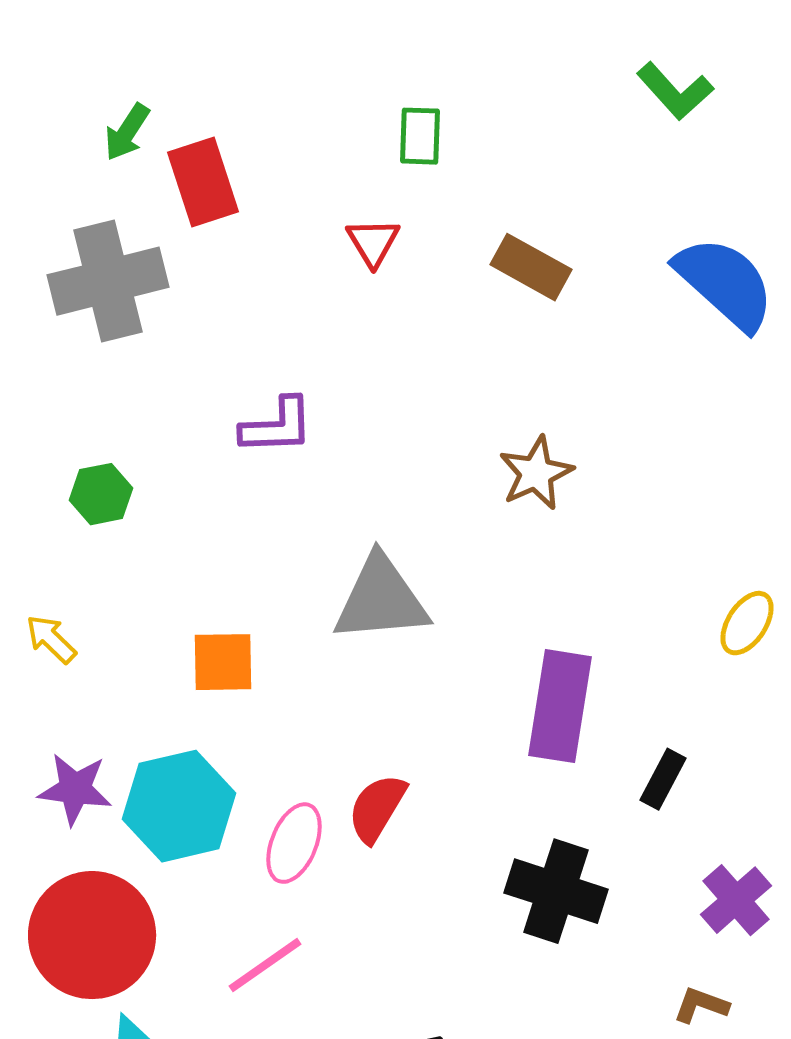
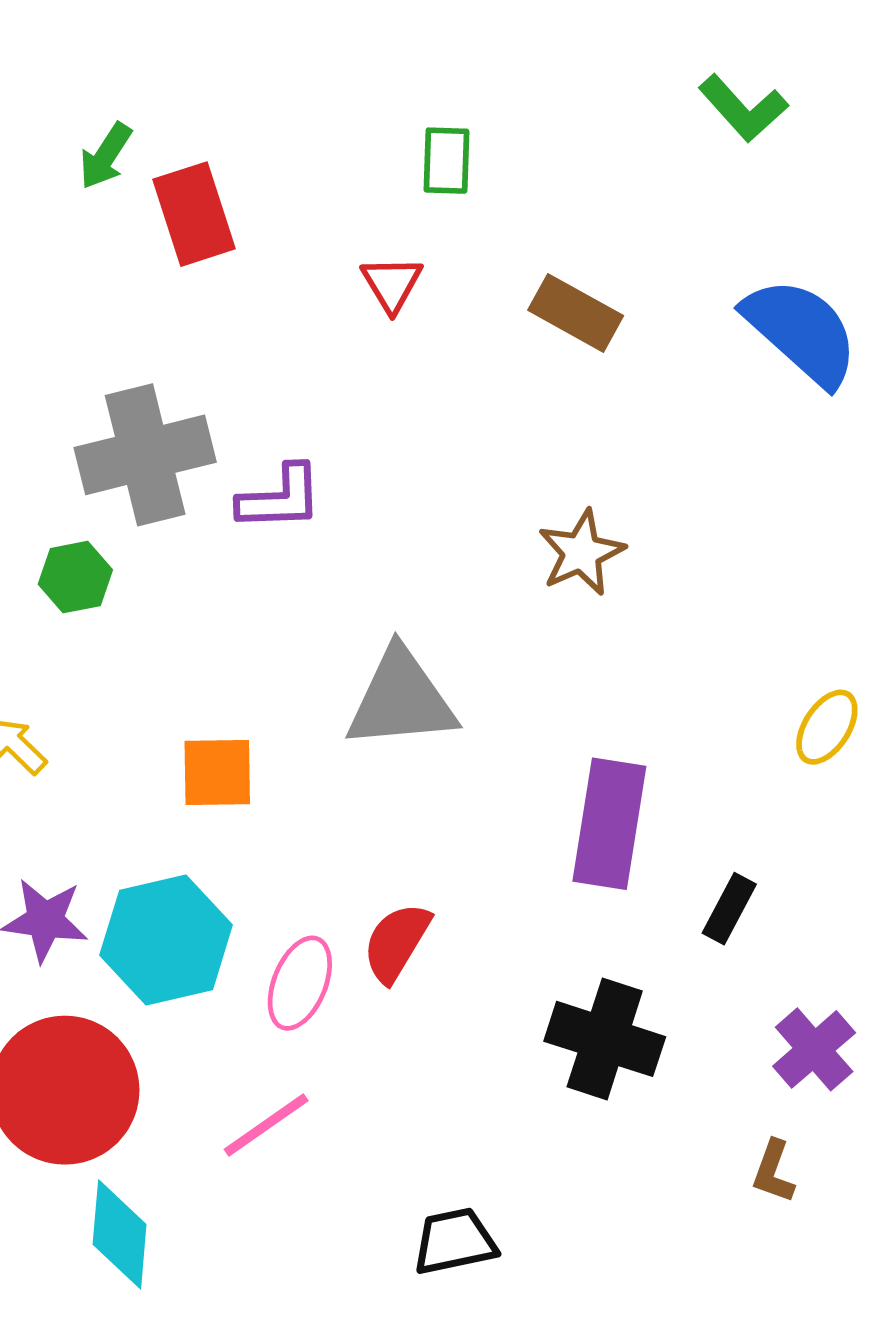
gray cross: (108, 281) -> (145, 455), moved
brown L-shape: (701, 1005) -> (773, 1172), turned -90

